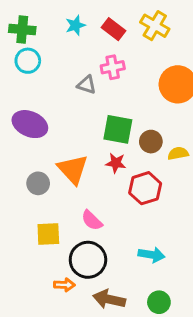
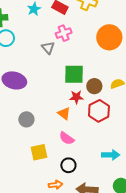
gray triangle: (87, 85) -> (48, 48), turned 40
brown circle: (151, 142) -> (94, 86), moved
orange triangle: (73, 169) -> (64, 113), moved, size x0.6
black circle: (88, 260) -> (68, 165), size x0.6

